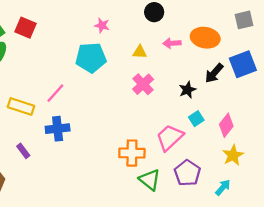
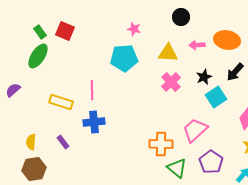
yellow triangle: (140, 52) -> (168, 53), size x1.5
black star: (187, 90) -> (204, 77), moved
pink line: (55, 93) -> (92, 90), turned -42
cyan square: (196, 119) -> (216, 97), moved, size x1.5

